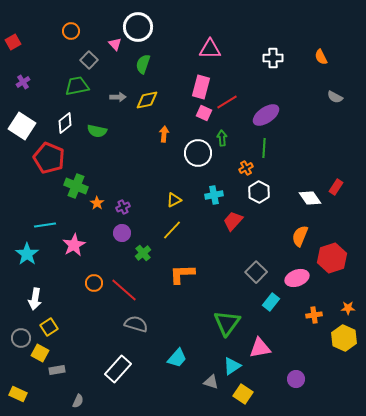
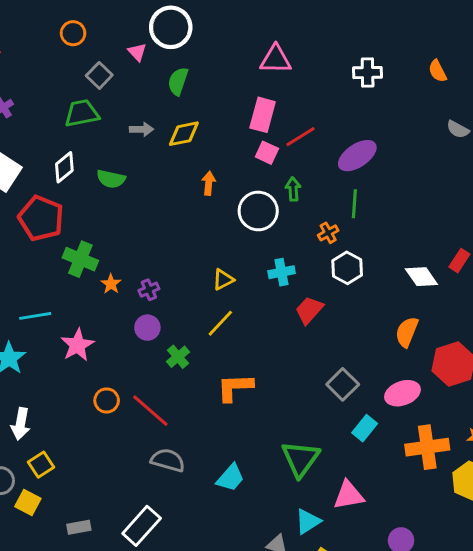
orange cross: (314, 315) -> (427, 447), size x1.8
cyan trapezoid: (177, 358) -> (230, 478), moved
gray rectangle: (57, 370) -> (79, 527), moved

